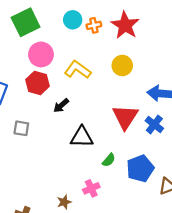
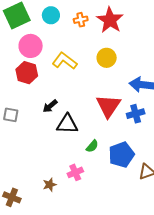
cyan circle: (73, 20) -> (51, 15), moved
black arrow: (61, 105) -> (50, 106), moved
blue cross: (154, 124) -> (136, 114), turned 36

